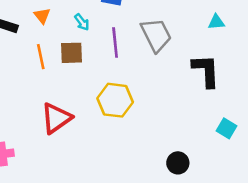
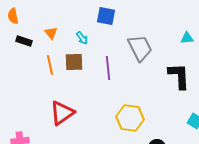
purple line: (115, 43) -> (108, 68), moved
yellow hexagon: (115, 100) -> (130, 118), moved

